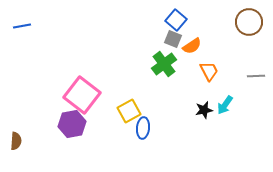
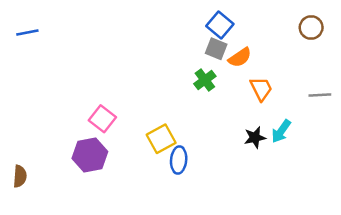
brown circle: (249, 22) -> (311, 28), size x0.7
green cross: (164, 64) -> (205, 80), size x0.7
pink square: (82, 95) -> (102, 119), size x0.6

